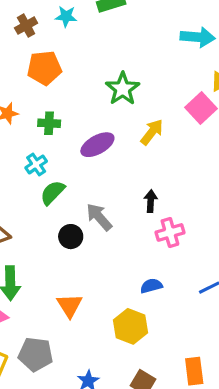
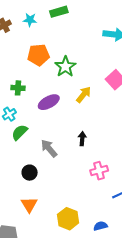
orange pentagon: (44, 68) -> (38, 55), moved
pink cross: (170, 232) -> (99, 171), moved
black circle: (71, 237) -> (30, 173), moved
blue semicircle: (151, 286) -> (100, 226), moved

